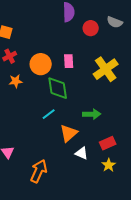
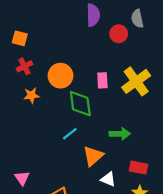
gray semicircle: (115, 22) -> (137, 19), moved, turned 56
pink rectangle: (69, 61) -> (102, 80), moved
red rectangle: (108, 143) -> (138, 168), turned 35

